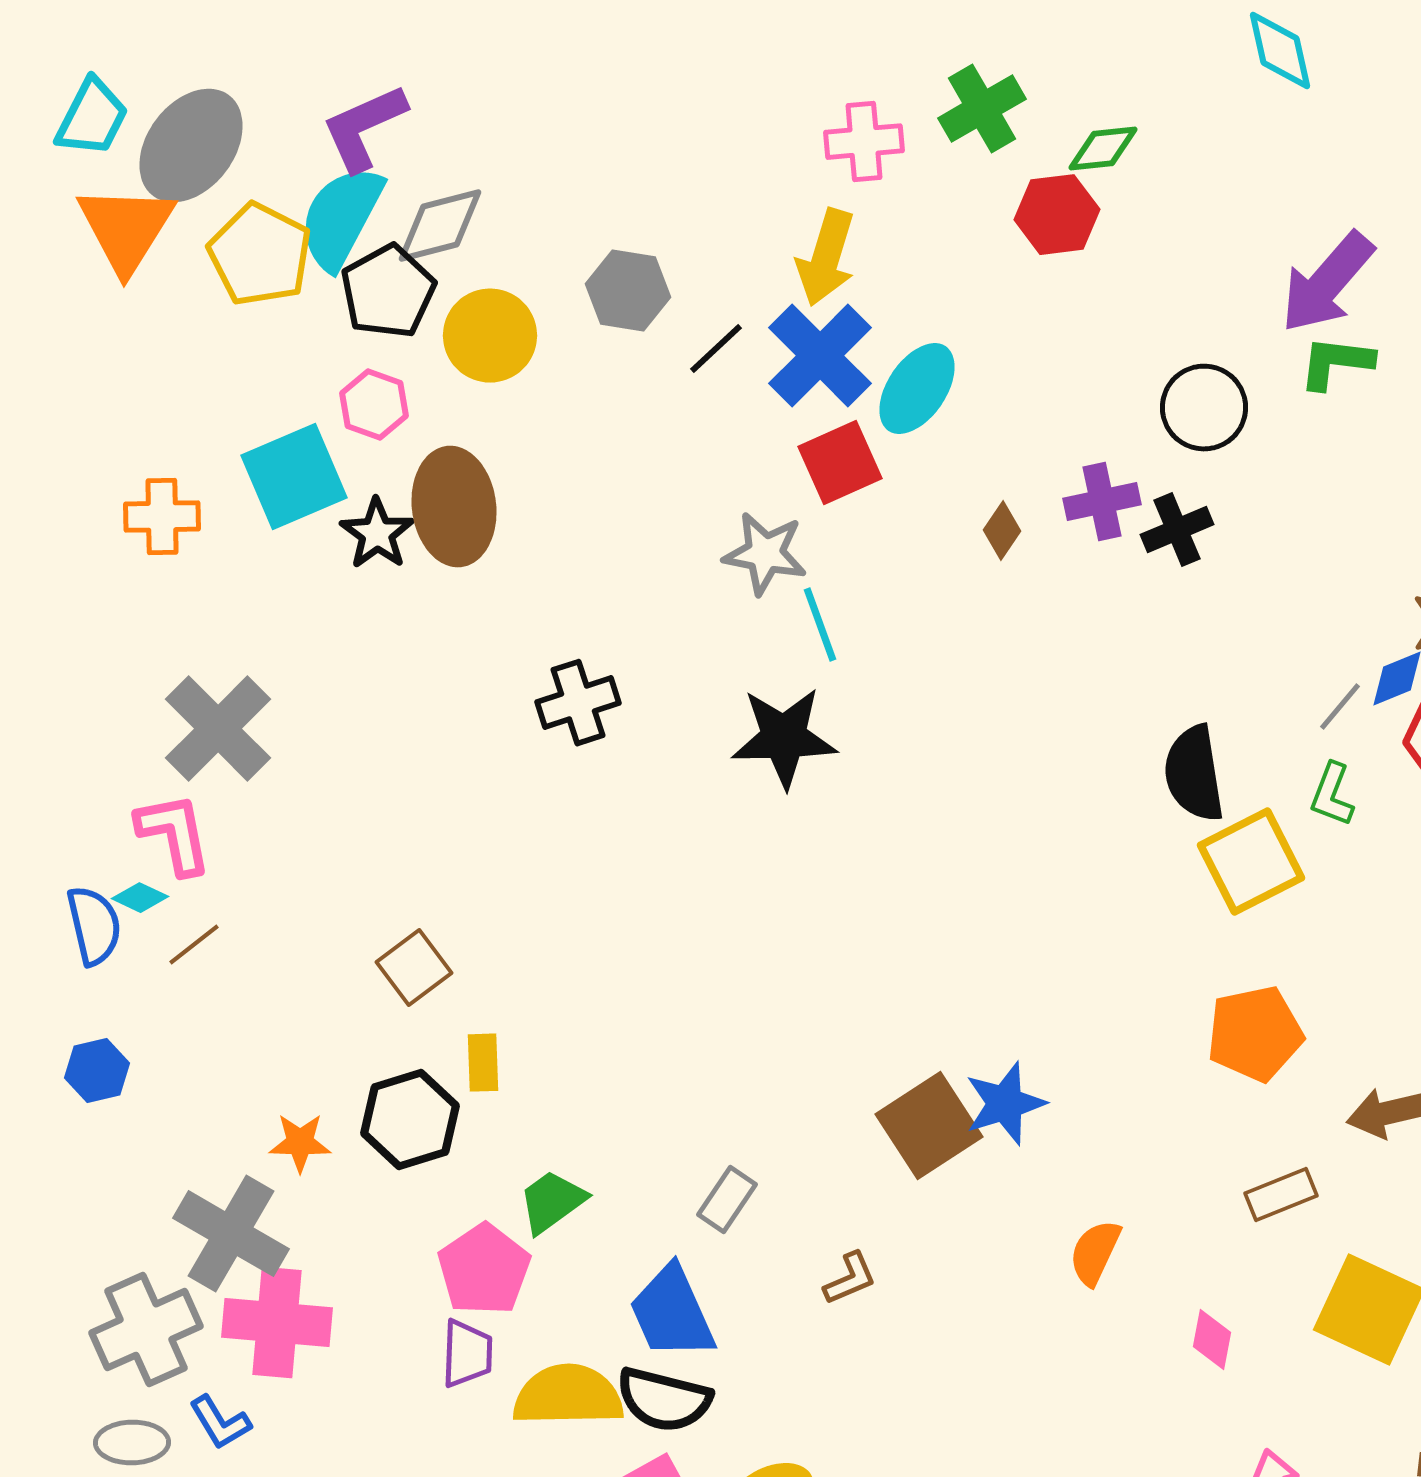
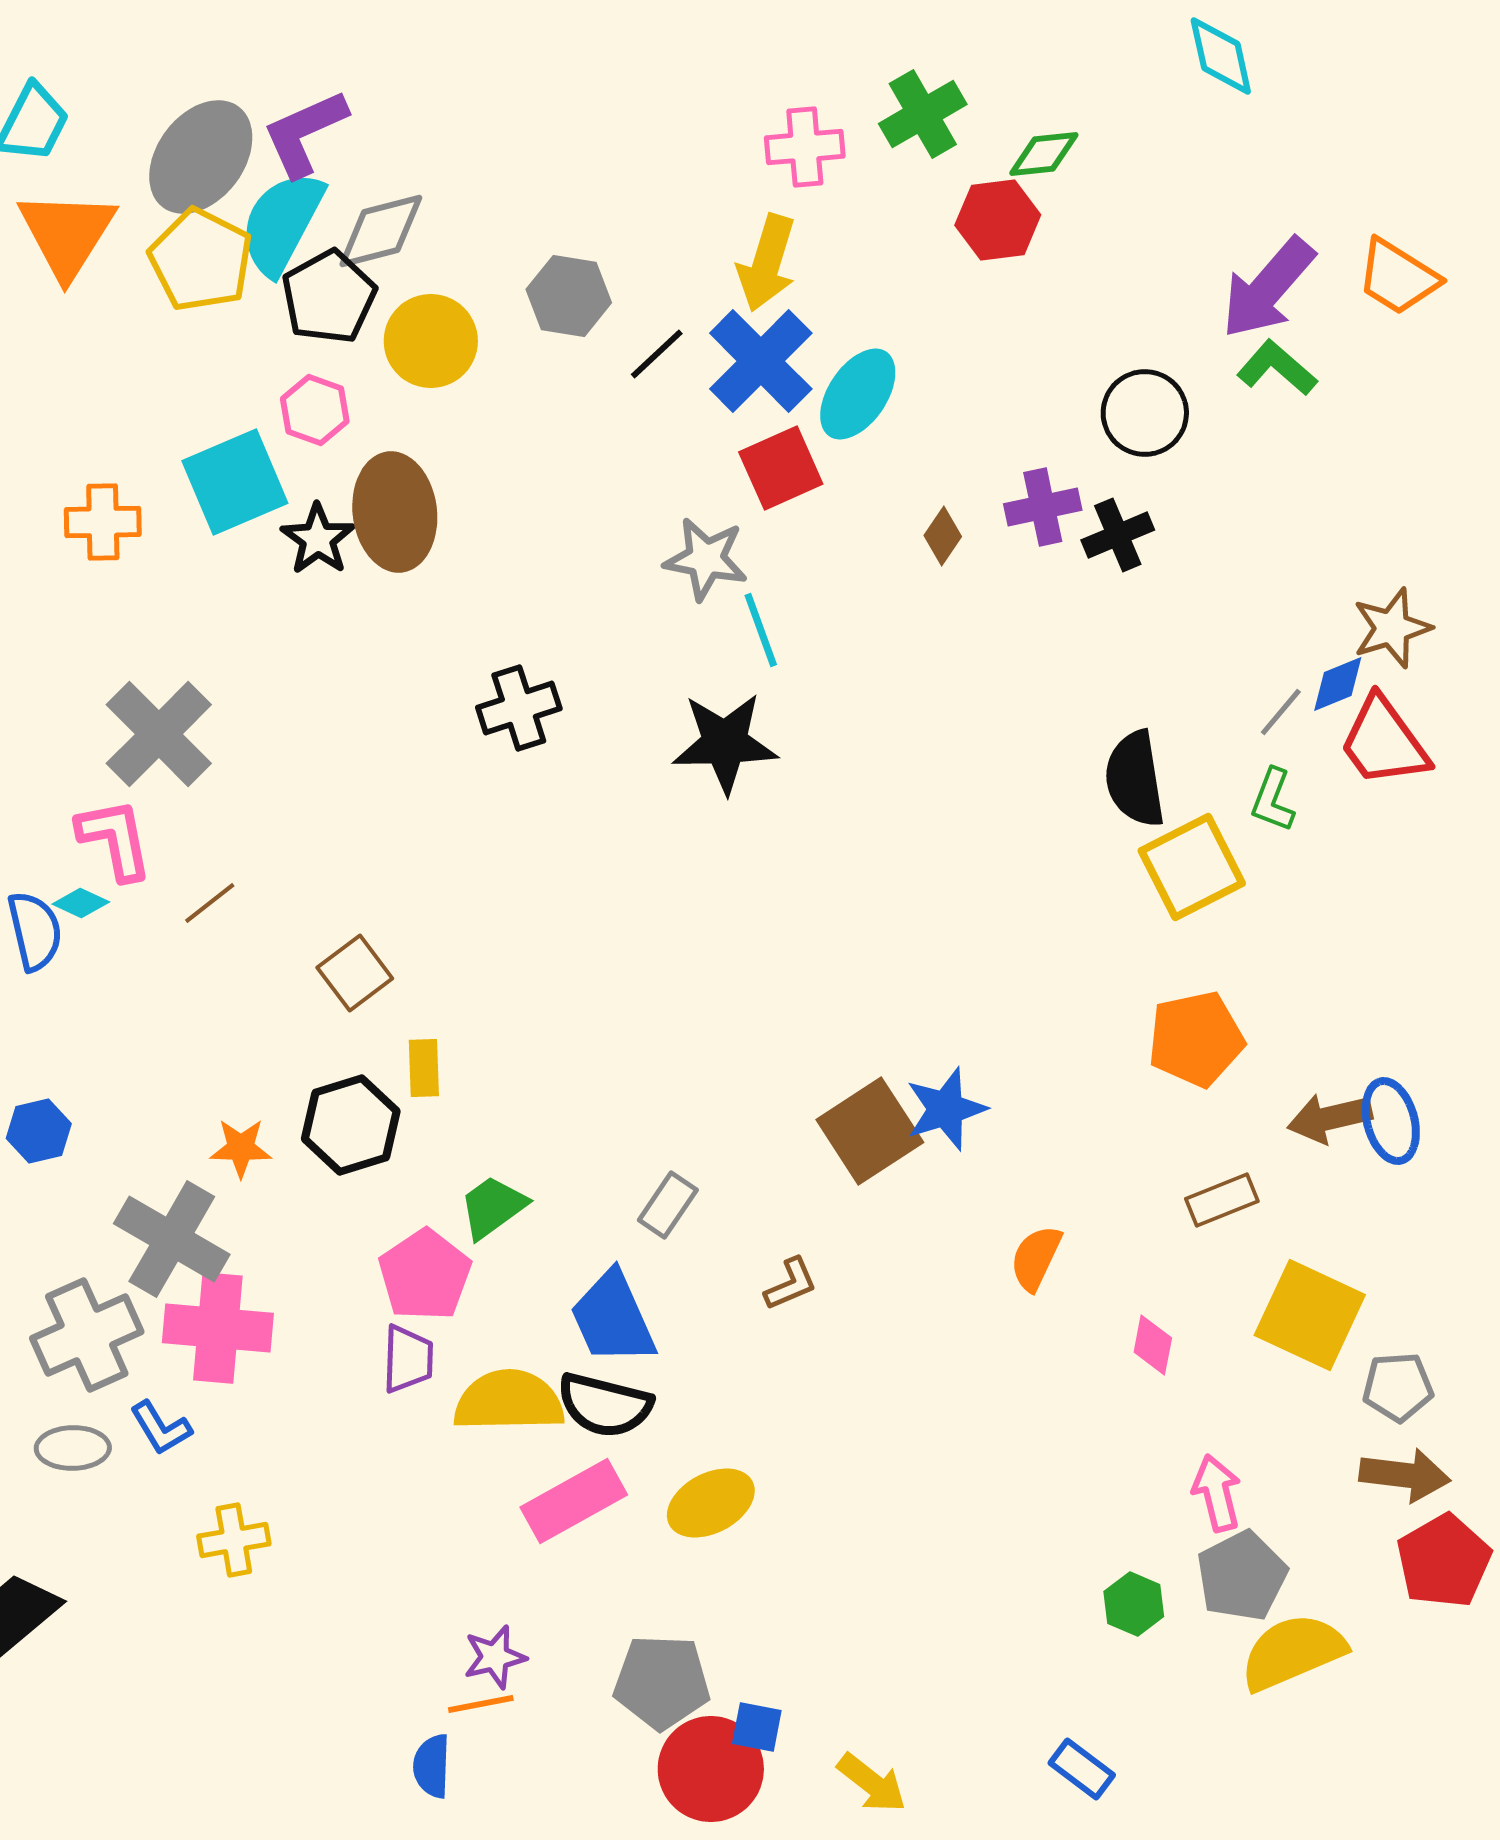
gray ellipse: (191, 146) -> (201, 157), moved
green L-shape: (1336, 363) -> (1277, 368), turned 34
brown line: (194, 945) -> (210, 903), moved
blue hexagon: (97, 1071) -> (39, 1131), moved

